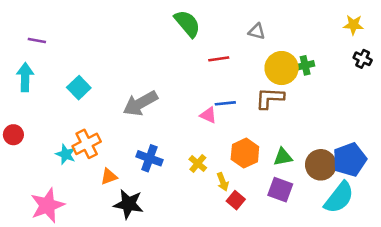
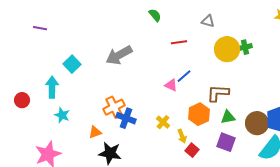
green semicircle: (187, 24) -> (155, 15), size x0.6
cyan arrow: (25, 77) -> (52, 87), moved
brown L-shape: (270, 98) -> (218, 93), moved
gray arrow: (140, 103) -> (119, 55), moved
blue line: (225, 103) -> (184, 76), turned -35
orange cross: (87, 144) -> (114, 107), moved

